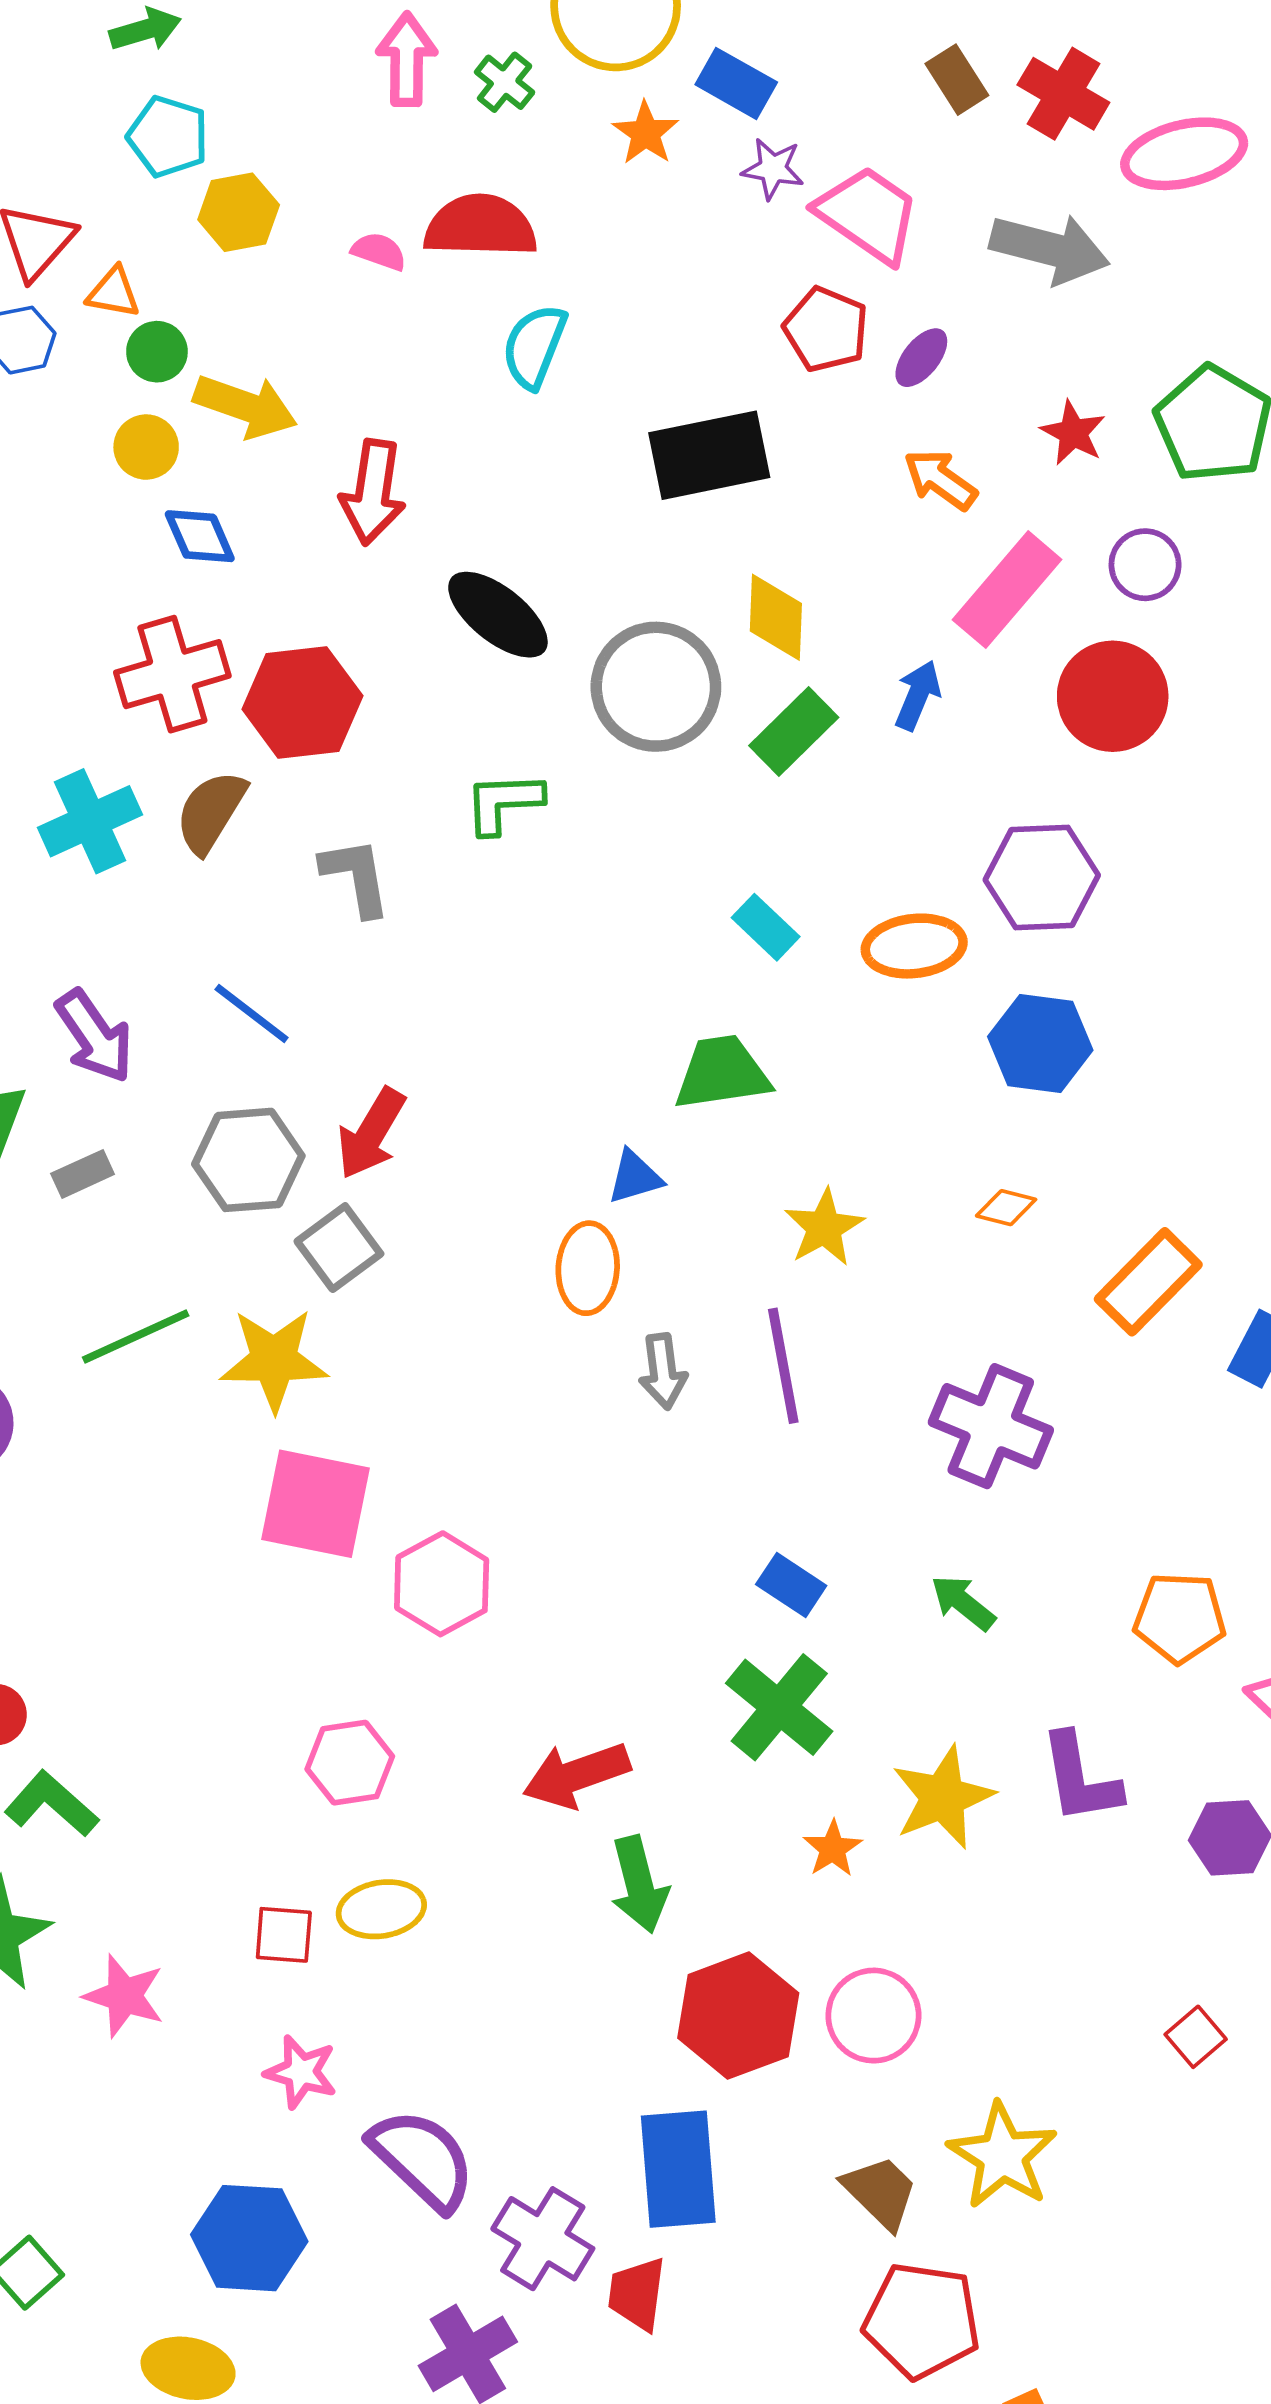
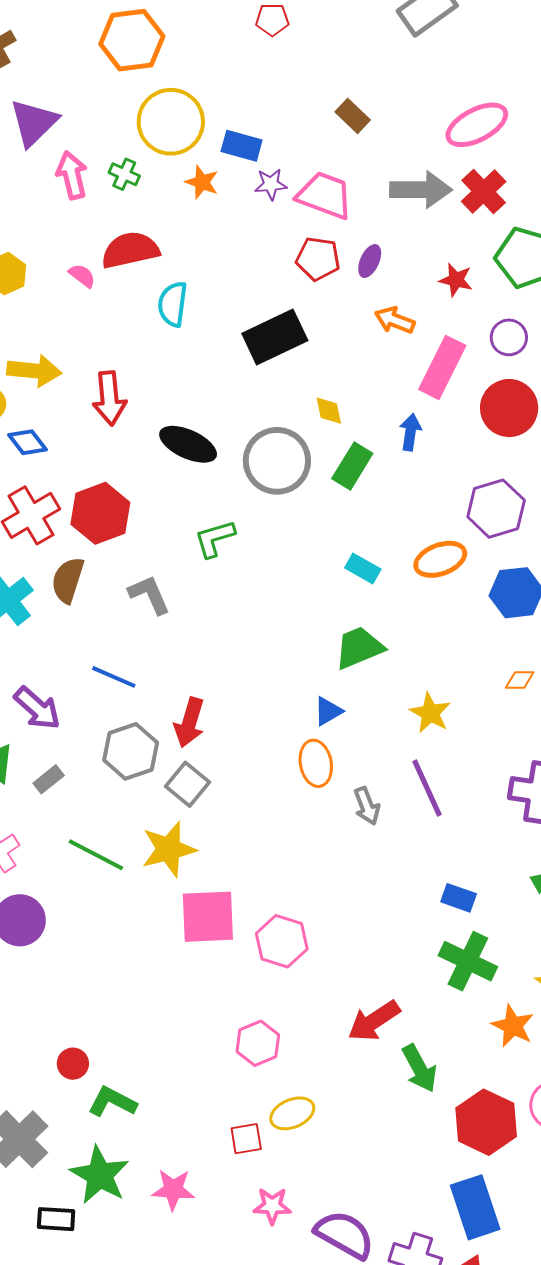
red cross: (1063, 94) -> (484, 192), moved, turned 30
pink semicircle: (379, 251) -> (82, 276), turned 32
yellow diamond: (776, 617) -> (329, 411), size x0.7
green line: (136, 1336) -> (96, 855), turned 66
orange star: (833, 1849) -> (513, 1026), size x1.4

